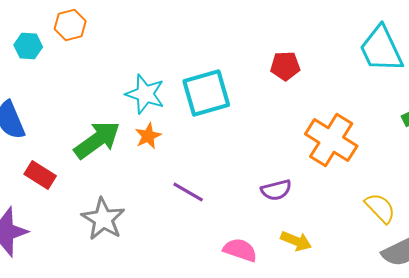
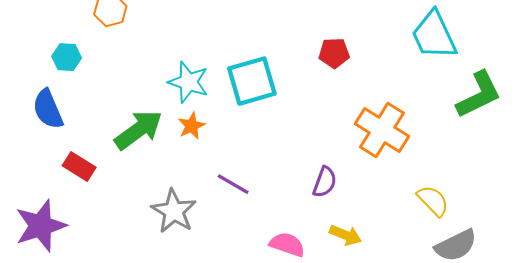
cyan hexagon: (28, 46) -> (67, 57), moved
purple semicircle: (276, 190) -> (325, 182), turned -56
gray star: (103, 219) -> (174, 211), moved

